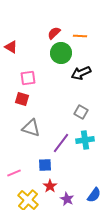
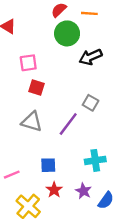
red square: (22, 99) -> (36, 88), moved
cyan cross: (85, 140) -> (95, 160), moved
purple line: (61, 143) -> (68, 124), moved
purple star: (67, 199) -> (83, 191), moved

